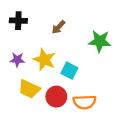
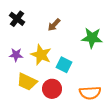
black cross: (18, 21) -> (17, 19), turned 35
orange semicircle: (85, 102) -> (90, 93), moved

